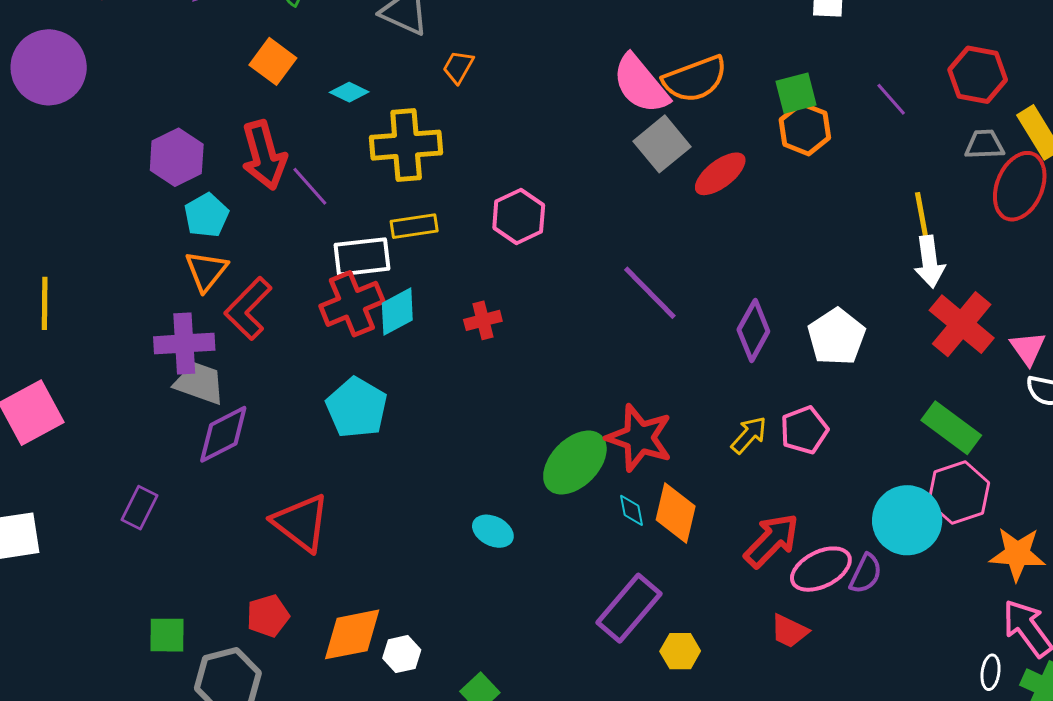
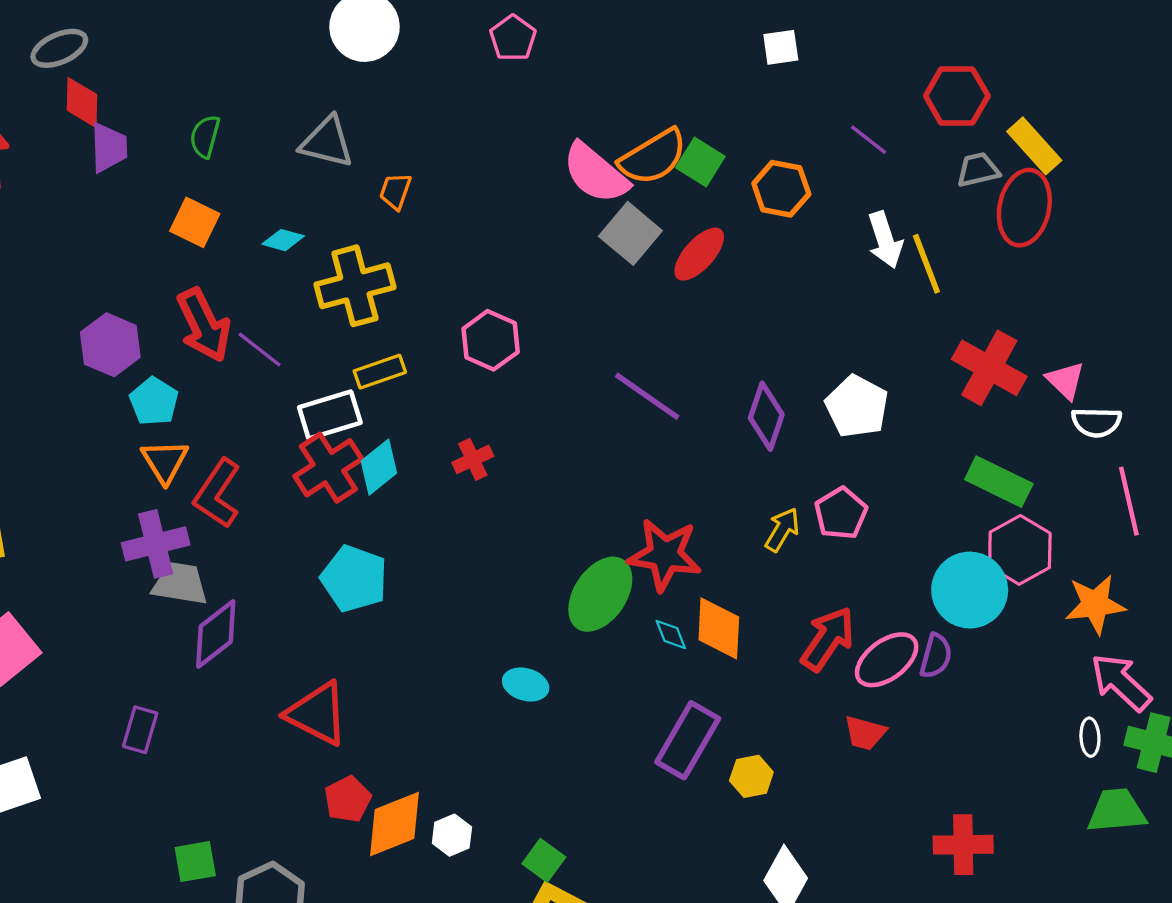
green square: (796, 93) -> (700, 162), moved, turned -33
white arrow: (930, 262) -> (885, 240), moved
red pentagon: (268, 616) -> (348, 799), moved

